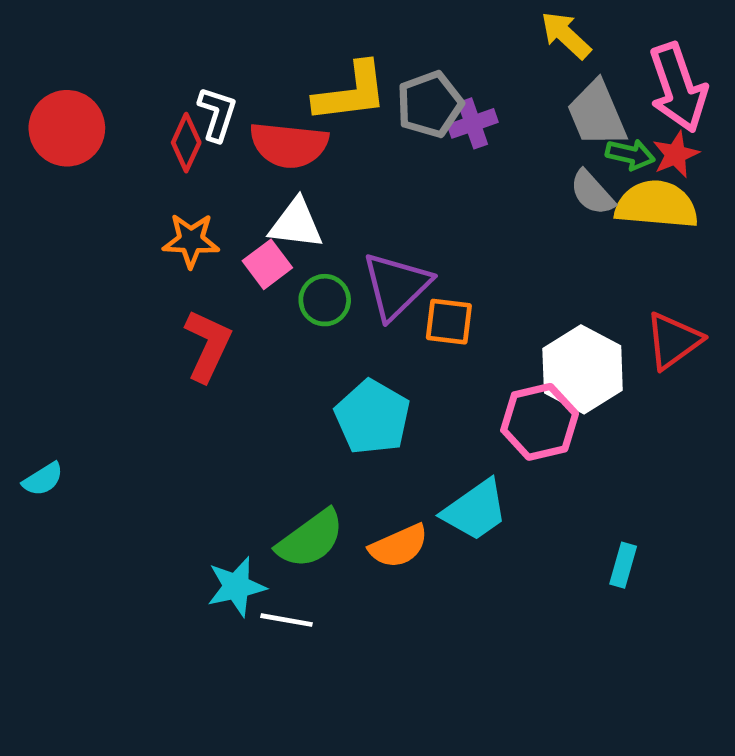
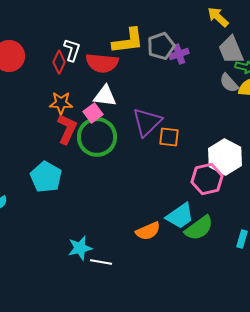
green circle: (325, 300) -> (97, 137), moved, size x1.8
red L-shape: (208, 345) -> (67, 129), moved
cyan pentagon: (372, 417) -> (46, 177), moved
green semicircle: (310, 539) -> (199, 228), moved

